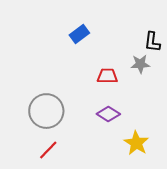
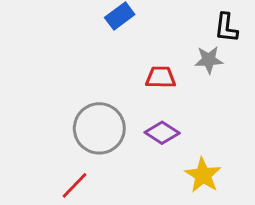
gray circle: (46, 111) -> (99, 128), moved

